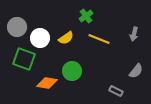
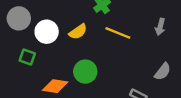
green square: (24, 59) -> (27, 57), size x0.6

